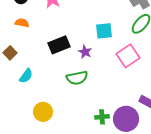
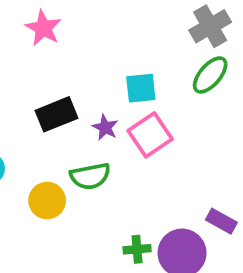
pink square: (128, 56) -> (150, 135), moved
yellow circle: (43, 112) -> (47, 201), moved

